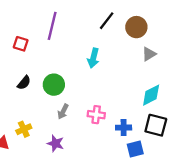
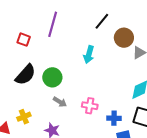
brown circle: (136, 27) -> (124, 38), moved
black semicircle: (24, 83) -> (25, 75), size x1.6
gray arrow: (63, 111) -> (60, 102), turned -88

